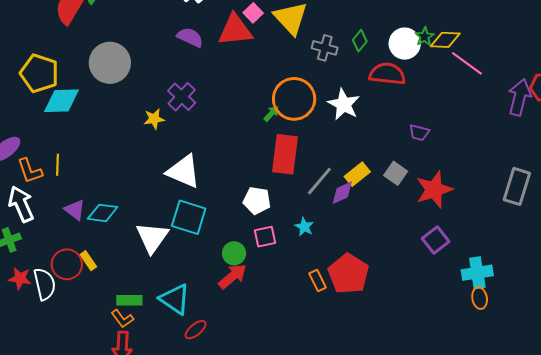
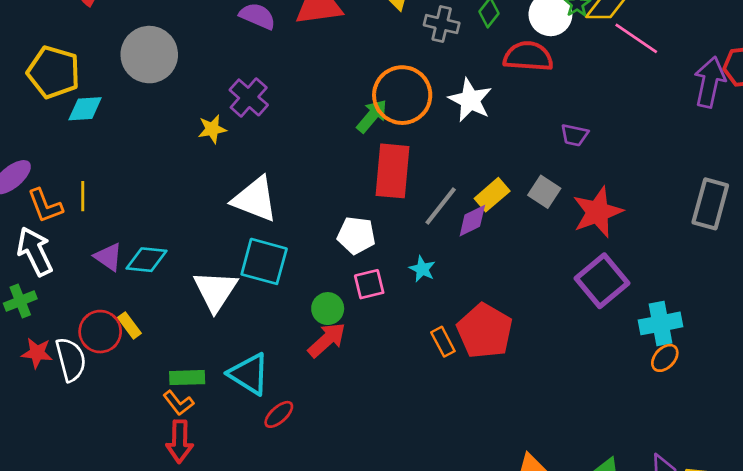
cyan diamond: (61, 101) -> (85, 109), size x0.7
green arrow: (271, 114) -> (372, 116), size x1.5
purple square: (436, 240) -> (602, 281), size x1.4
orange ellipse: (480, 298) -> (665, 358), turned 55

